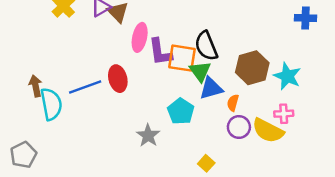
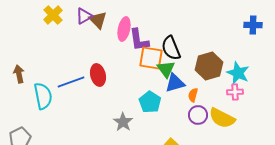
pink ellipse: (140, 37) -> (124, 29), moved
purple L-shape: (160, 52) -> (139, 40), moved
brown arrow: (36, 86) -> (19, 74), moved
pink cross: (284, 114) -> (235, 92), moved

